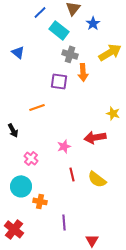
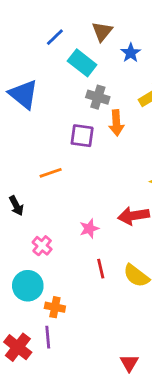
blue triangle: (18, 52) -> (23, 94), size x1.6
purple line: (64, 222) -> (48, 337), moved

